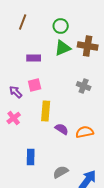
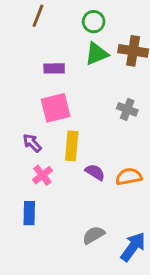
pink square: (35, 85) -> (56, 108), size x1.5
purple arrow: (16, 92) -> (32, 143), moved
pink cross: (14, 118) -> (42, 175), moved
blue rectangle: (31, 157) -> (29, 213), moved

